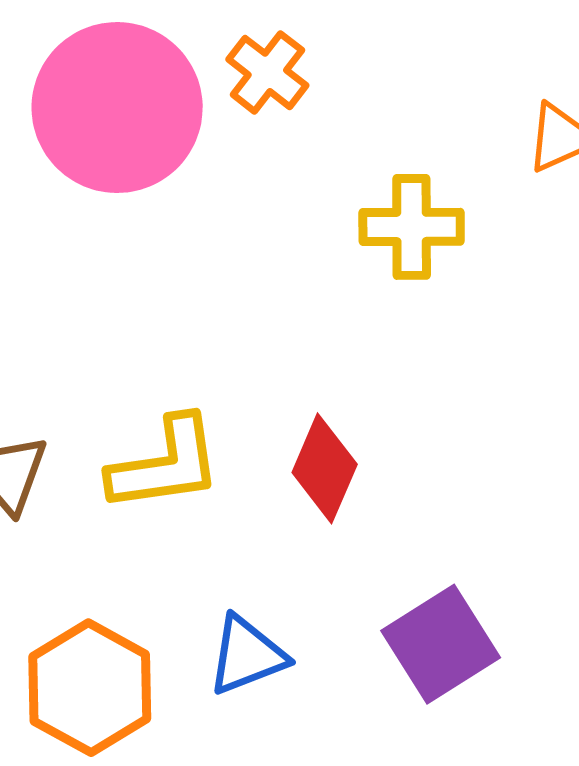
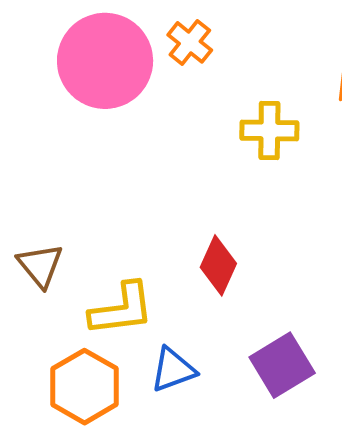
yellow L-shape: (165, 464) -> (122, 309), moved

